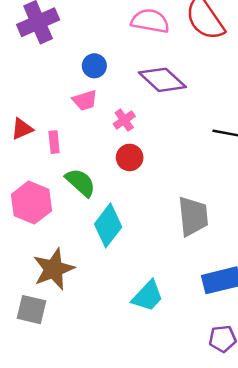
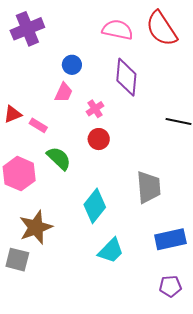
purple diamond: (162, 80) -> (126, 77), turned 51
pink trapezoid: (85, 100) -> (64, 92), turned -50
pink rectangle: (54, 142) -> (38, 125), turned -54
cyan diamond: (108, 225) -> (95, 206), moved

